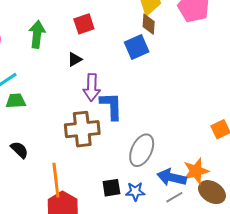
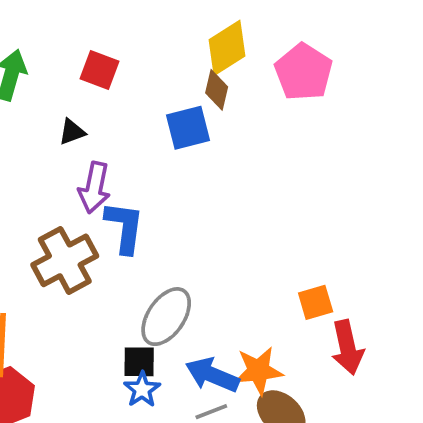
red square: (84, 24) -> (99, 70), turned 30
brown cross: (82, 129) -> (65, 260), turned -32
black square: (111, 188) -> (139, 362), moved
blue star: (135, 191) -> (142, 389), turned 30

